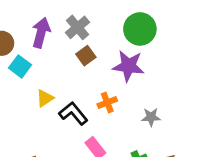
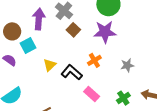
cyan square: (20, 66) -> (28, 46), turned 35

